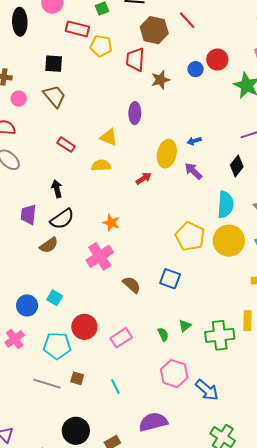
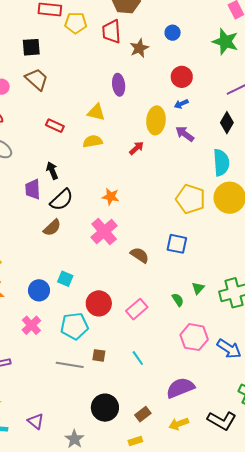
red circle: (217, 59) -> (182, 77), moved
purple trapezoid: (28, 215) -> (33, 189), moved

